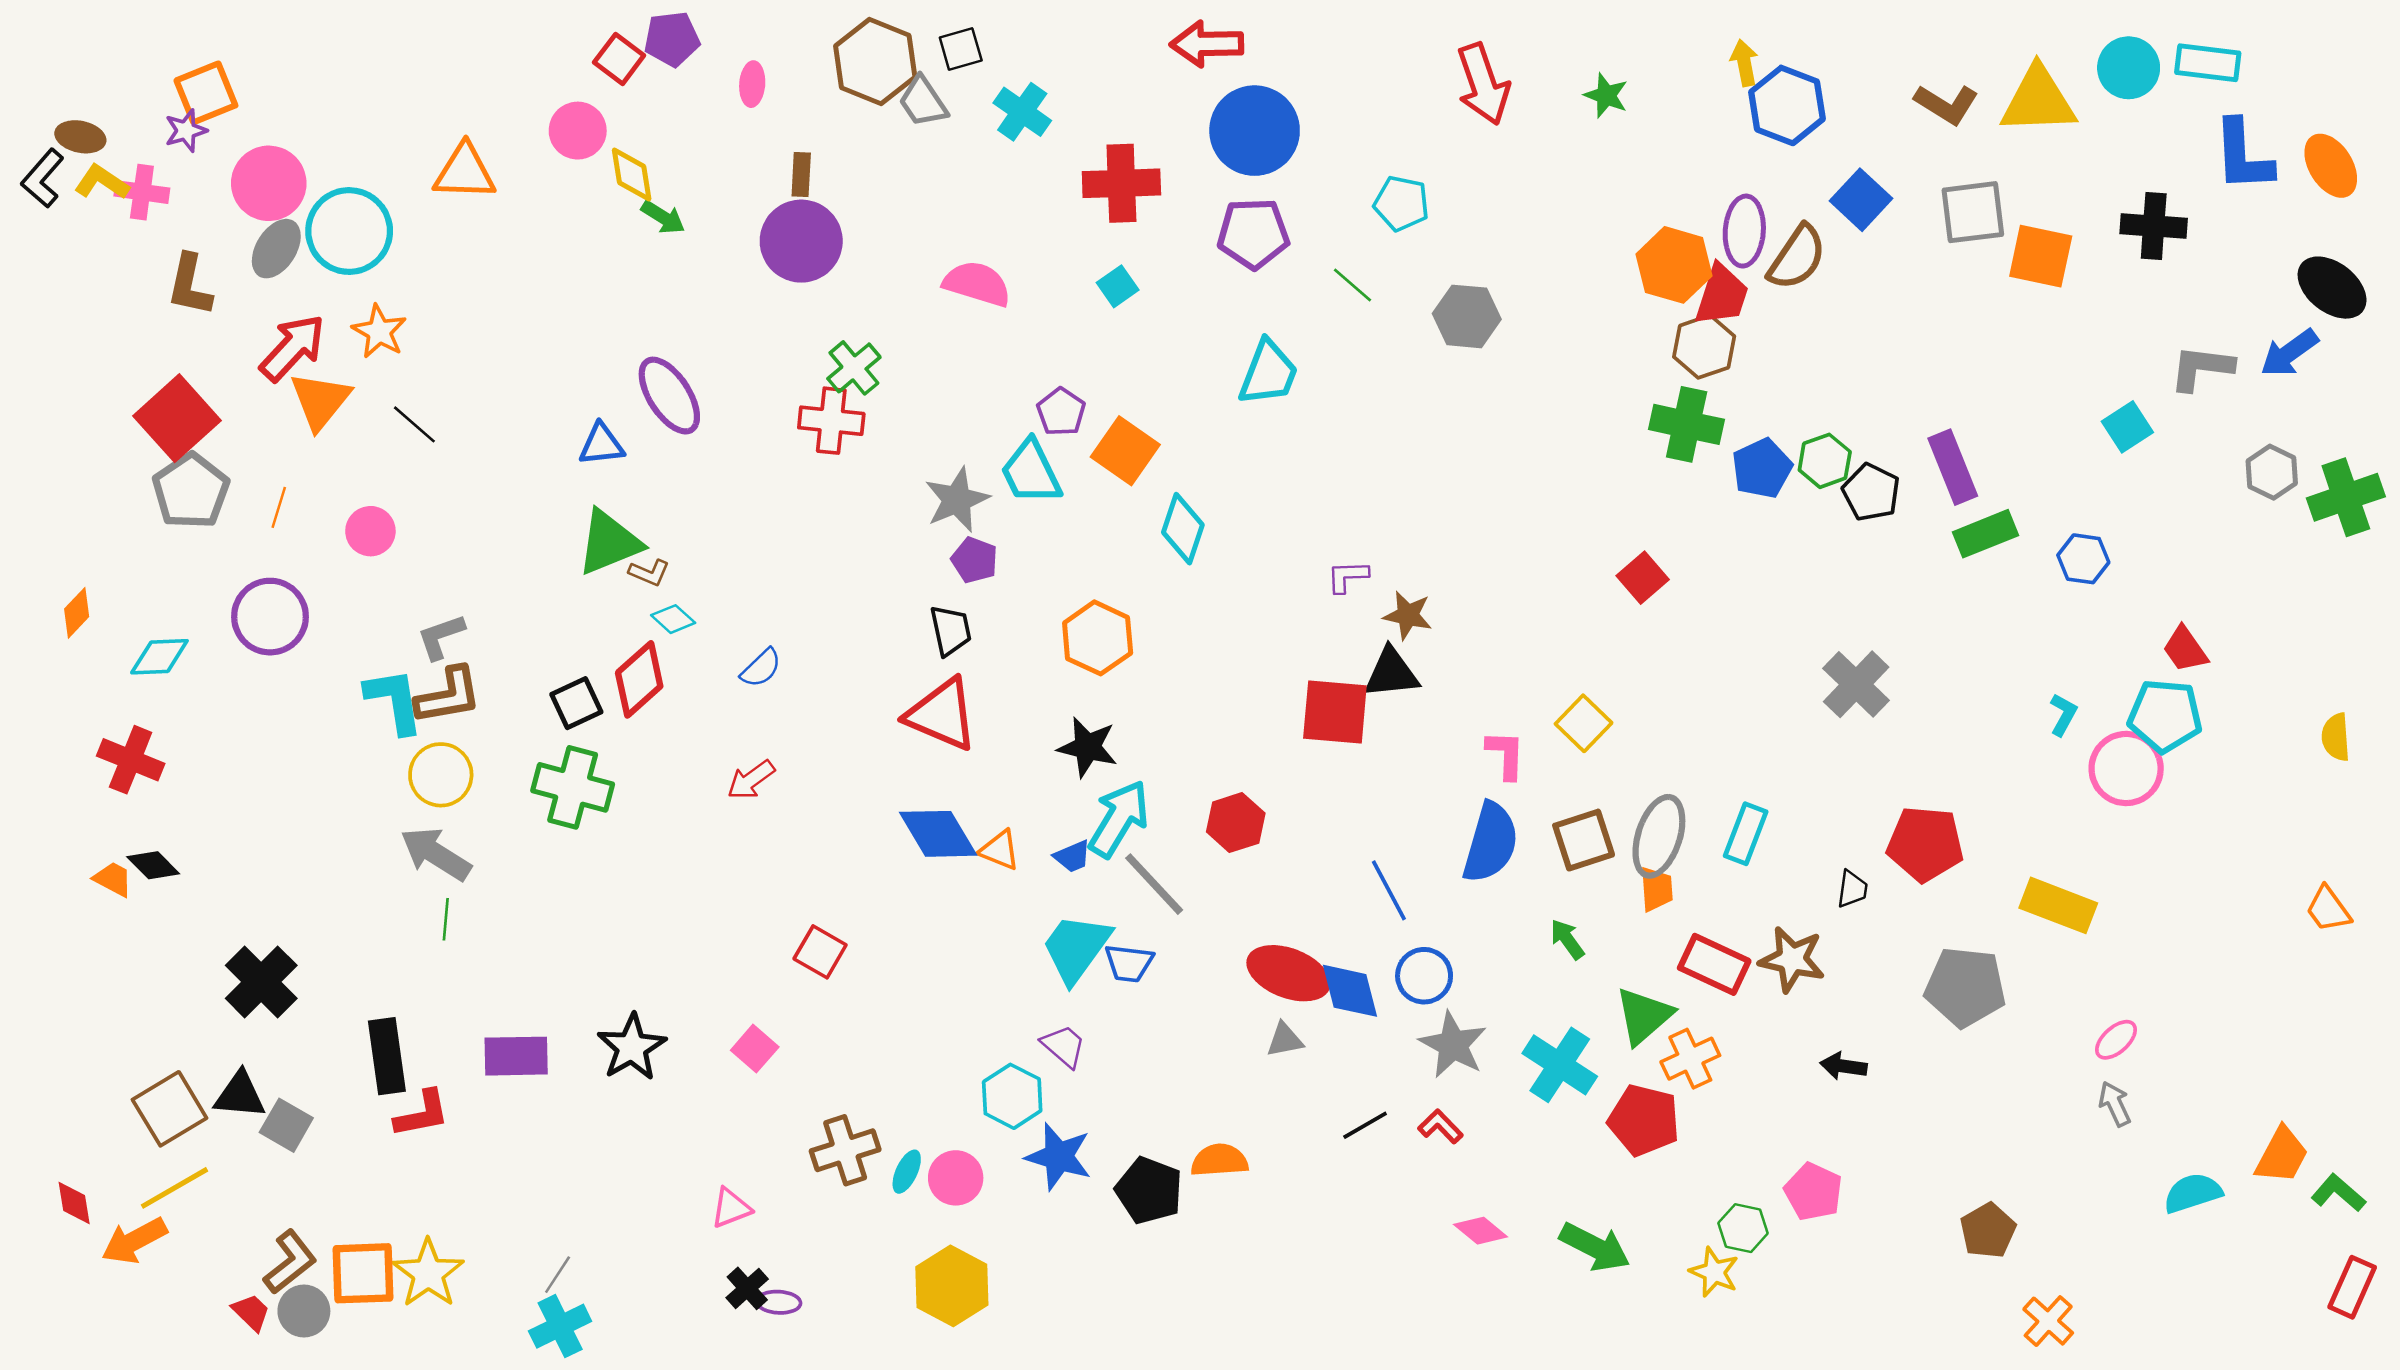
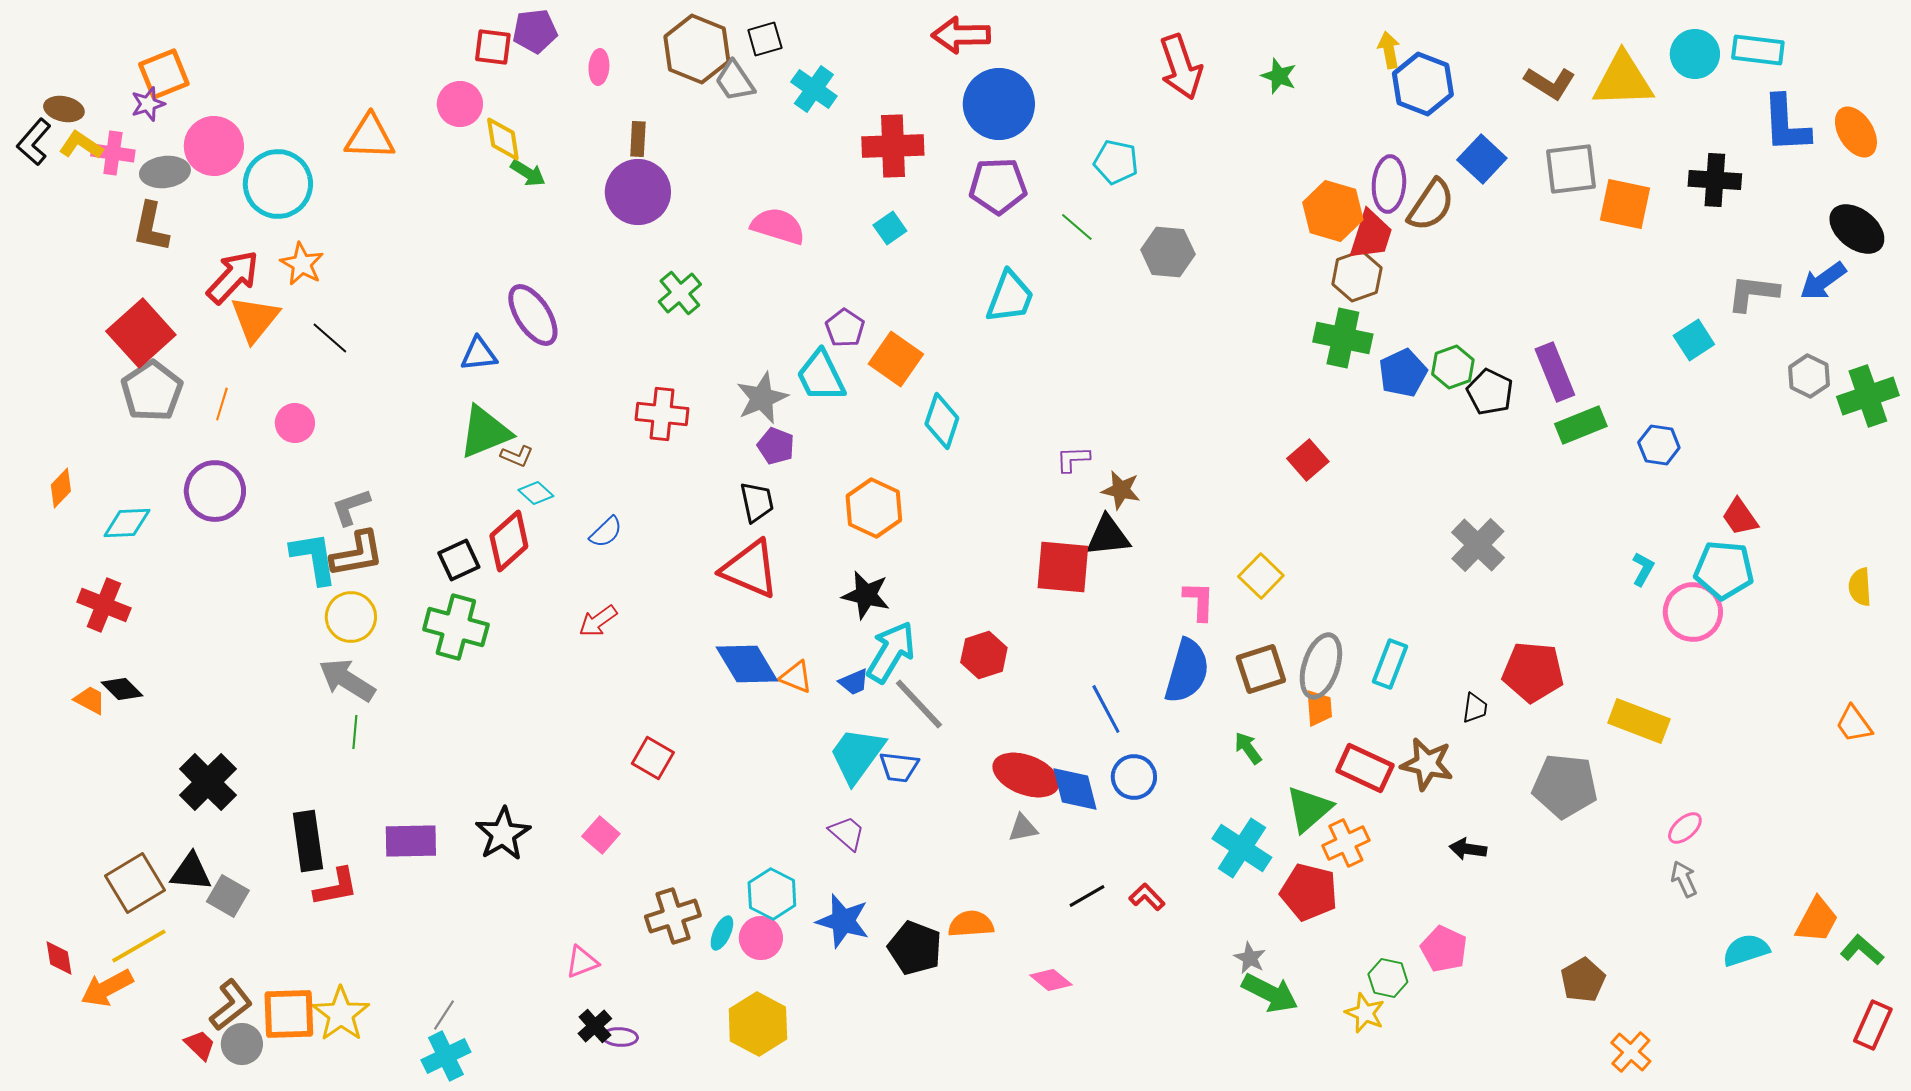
red square: (619, 59) -> (493, 47), turned -30
gray ellipse: (276, 249) -> (165, 172), moved, turned 51
red cross: (831, 421) -> (662, 414), moved
gray star: (1453, 1045) -> (1250, 958), moved, size x0.6
cyan hexagon: (1012, 1096) -> (772, 894), moved
pink diamond: (1481, 1231) -> (1051, 980), moved

